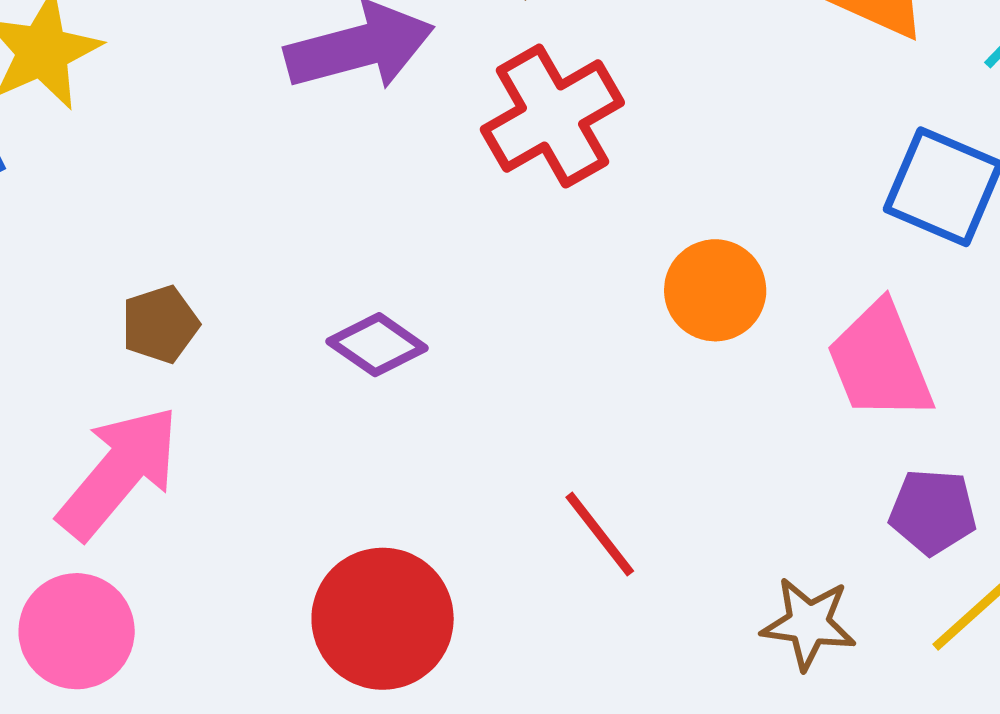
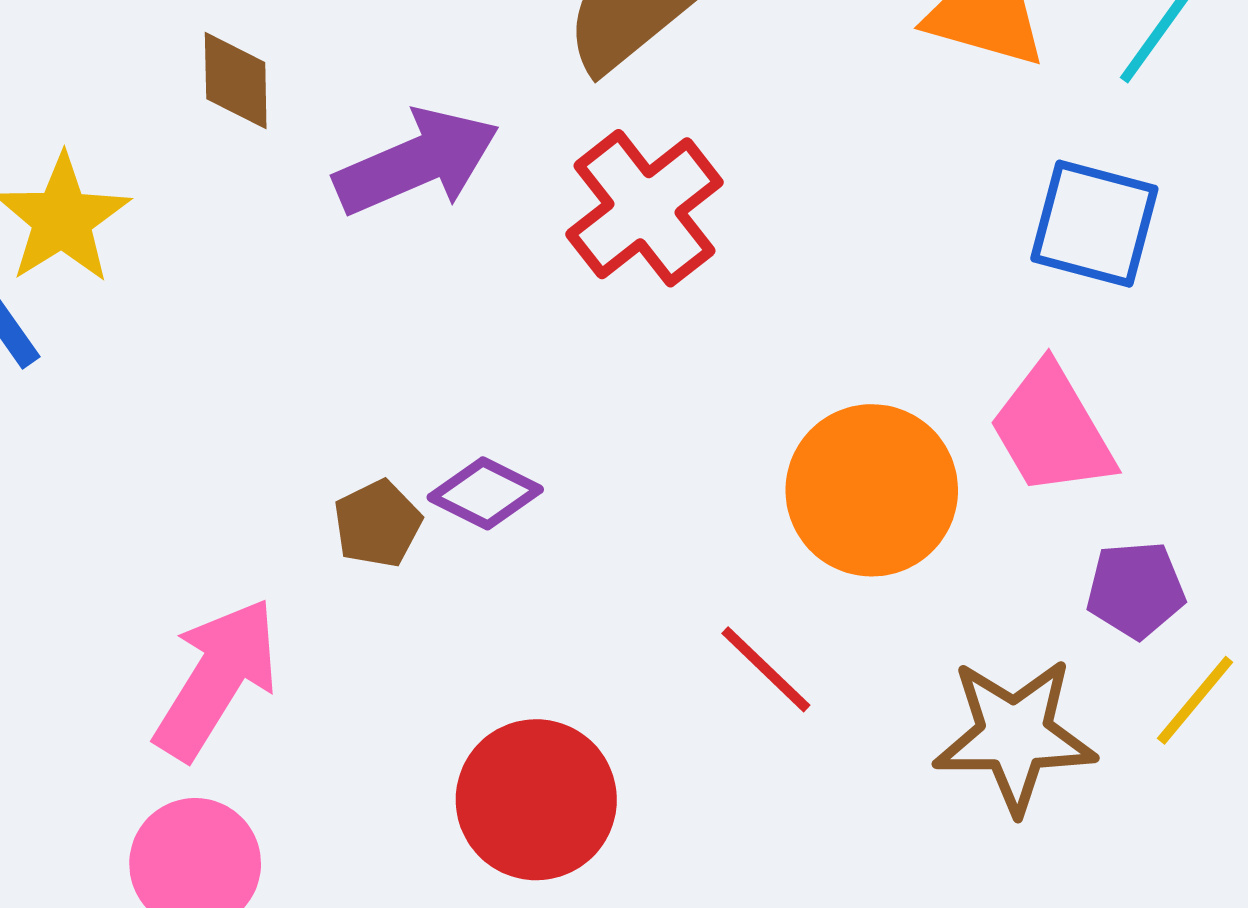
orange circle: (715, 290) -> (872, 490), moved, size x1.5
brown pentagon: (160, 324) -> (377, 524), moved
brown star: (809, 623) -> (1015, 735), size x1.5

